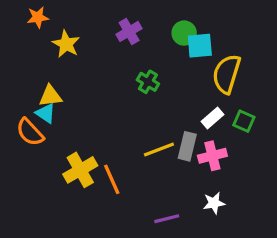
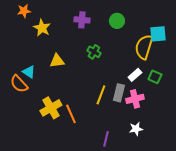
purple cross: (129, 31) -> (82, 20), turned 35
cyan square: (200, 46) -> (158, 34), moved
yellow triangle: (50, 96) -> (57, 61), moved
yellow line: (159, 149) -> (101, 95), turned -48
purple line: (167, 219) -> (106, 139), turned -63

